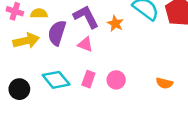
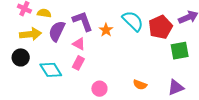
pink rectangle: (88, 79) -> (78, 63), moved
pink circle: (116, 80) -> (99, 89), moved
black circle: (19, 89) -> (21, 57), moved

